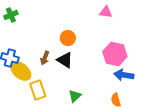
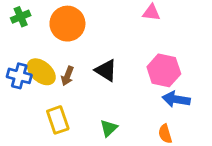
orange circle: (68, 38) -> (67, 24), moved, size x1.6
black triangle: (65, 60) -> (106, 70), moved
yellow ellipse: (21, 71) -> (41, 72), moved

